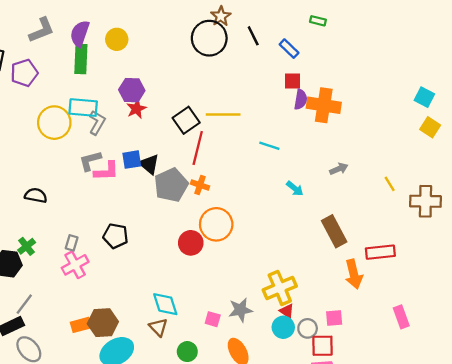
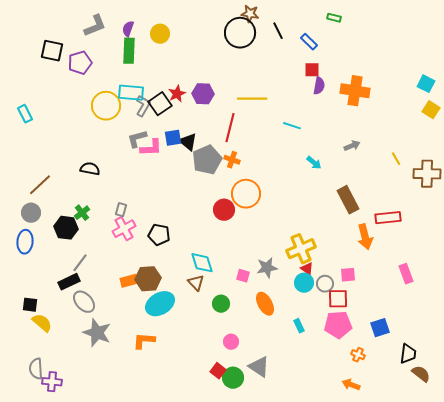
brown star: (221, 16) -> (250, 14), turned -30
purple semicircle: (80, 34) -> (128, 29), size x0.7
purple hexagon: (132, 90) -> (203, 94), moved
orange cross: (324, 105) -> (355, 91), moved
black square: (186, 120) -> (160, 104), moved
black pentagon: (116, 236) -> (159, 235), moved

